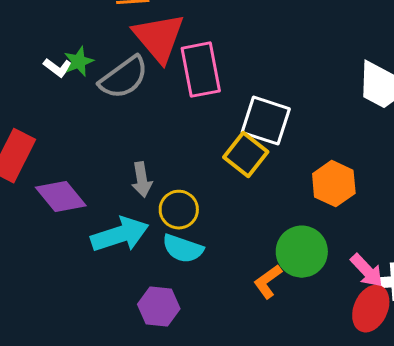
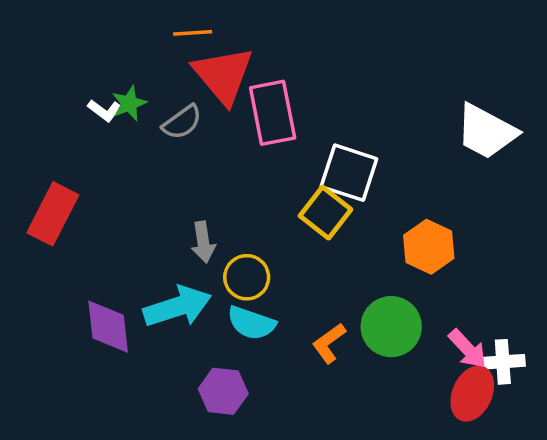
gray semicircle: (124, 78) -> (182, 122), size x0.7
purple diamond: (61, 197) -> (108, 327), moved, turned 33
orange L-shape: (268, 282) -> (329, 343), moved

